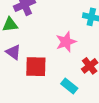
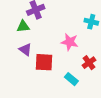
pink star: (66, 42) -> (70, 42), turned 30

